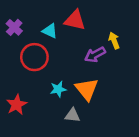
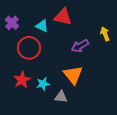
yellow arrow: (114, 40) -> (105, 34), moved
cyan star: (58, 89) -> (43, 84), moved
red star: (17, 105) -> (22, 80), moved

